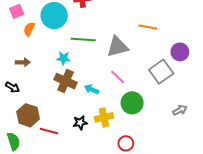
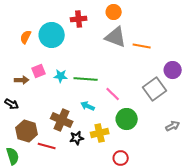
pink square: (17, 11) -> (39, 71), moved
orange semicircle: (29, 29) -> (26, 37), moved
green line: (83, 39) -> (86, 79), moved
gray triangle: (118, 47) -> (116, 37), moved, turned 35
brown cross: (66, 81) -> (62, 120), moved

